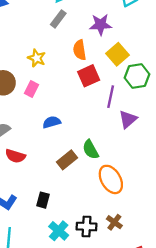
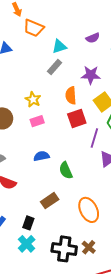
pink rectangle: (32, 89) -> (37, 121), moved, turned 40
green semicircle: (91, 150) -> (66, 170), moved
brown rectangle: (67, 160) -> (50, 201), moved
black cross: (87, 227) -> (64, 249), size x1.4
cyan cross: (59, 231) -> (27, 244), moved

